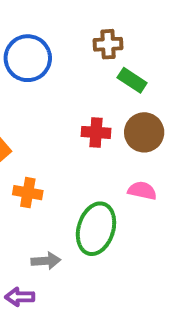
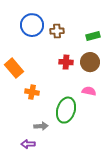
brown cross: (108, 44) -> (57, 31), moved
green rectangle: (132, 80) -> (93, 36), moved, turned -48

